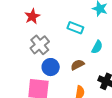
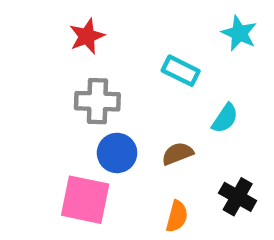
gray cross: (40, 45) -> (97, 101), turned 36

